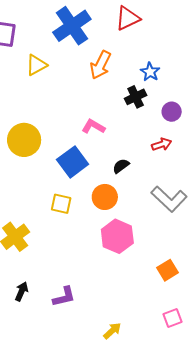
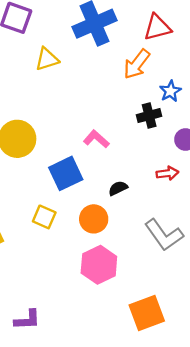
orange arrow: (100, 65) -> (137, 64), moved
orange square: (168, 270) -> (147, 313), size x1.5

